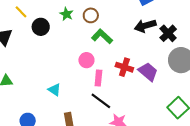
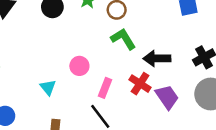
black arrow: (145, 26) -> (157, 58), moved
pink circle: (86, 60) -> (79, 66), moved

